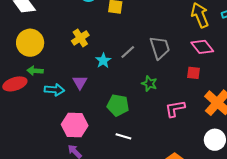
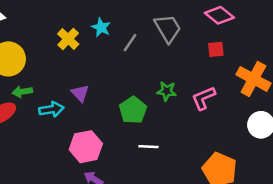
cyan star: (103, 61) -> (101, 27), moved
green star: (149, 84) -> (167, 91), moved
green pentagon: (118, 105) -> (133, 110), turned -30

